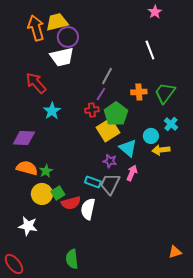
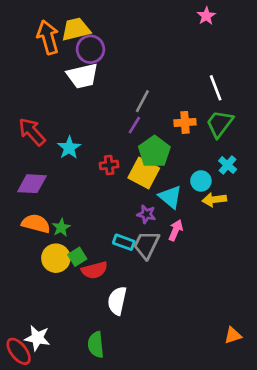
white line: (150, 50) -> (216, 88), moved
red arrow: (36, 83) -> (32, 132), moved
red cross: (92, 110) -> (109, 165), moved
yellow square: (108, 130) -> (144, 173), turned -30
white semicircle: (88, 209) -> (117, 301), moved
white star: (28, 226) -> (37, 338), moved

